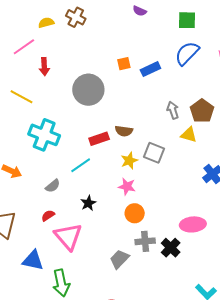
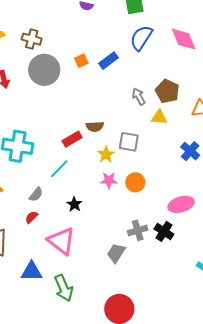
brown cross: (76, 17) -> (32, 39), moved
gray circle: (88, 90) -> (44, 70), moved
orange circle: (135, 213) -> (135, 182), moved
red semicircle: (48, 216) -> (32, 217), moved

